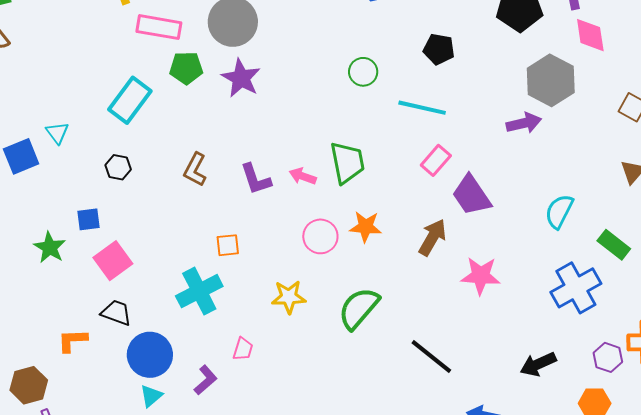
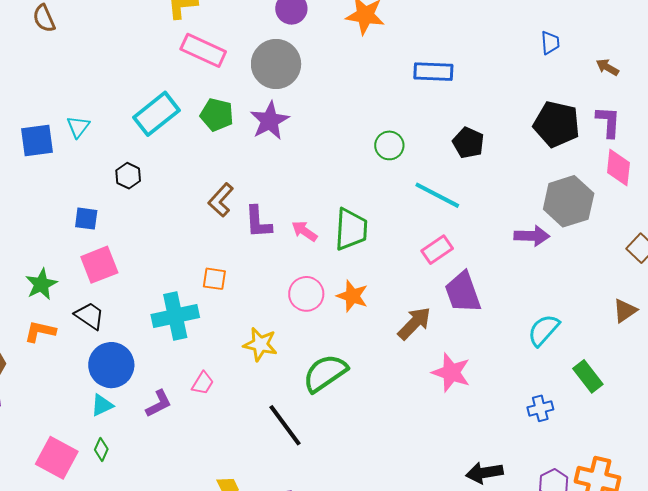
green pentagon: (186, 68) -> (217, 115), moved
brown L-shape: (195, 170) -> (221, 200), moved
green star: (50, 247) -> (41, 284), moved
blue cross: (576, 288) -> (540, 408), size x0.5
black line: (431, 357) -> (285, 425), moved

